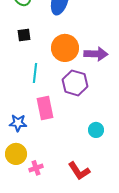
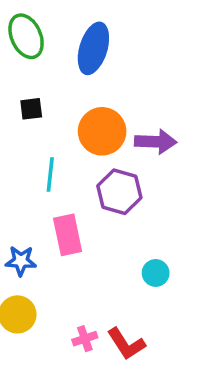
pink cross: (36, 168) -> (85, 339), moved

